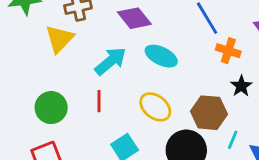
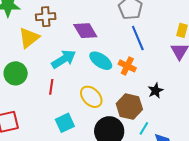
orange cross: (228, 51) -> (127, 66), moved
green circle: (51, 108) -> (16, 73), moved

